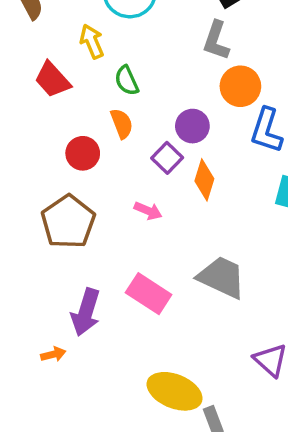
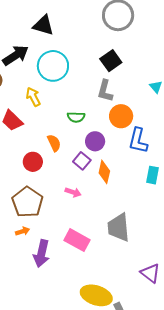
green semicircle: (127, 81) -> (76, 117), moved, turned -60
gray trapezoid: (222, 277) -> (119, 227), turned -116
orange arrow: (53, 354) -> (23, 231), moved

